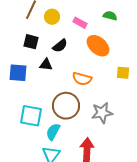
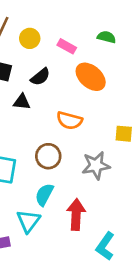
yellow square: (123, 73) -> (124, 134), moved
brown circle: (66, 106) -> (48, 156), size x0.7
cyan semicircle: (53, 132) -> (44, 195), moved

